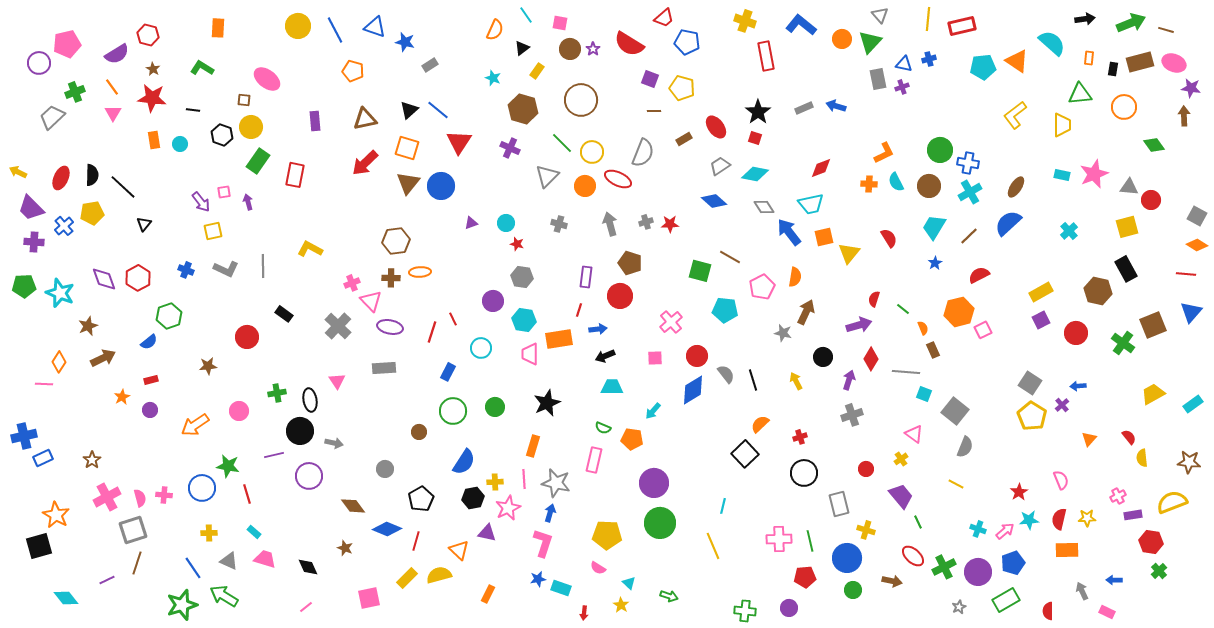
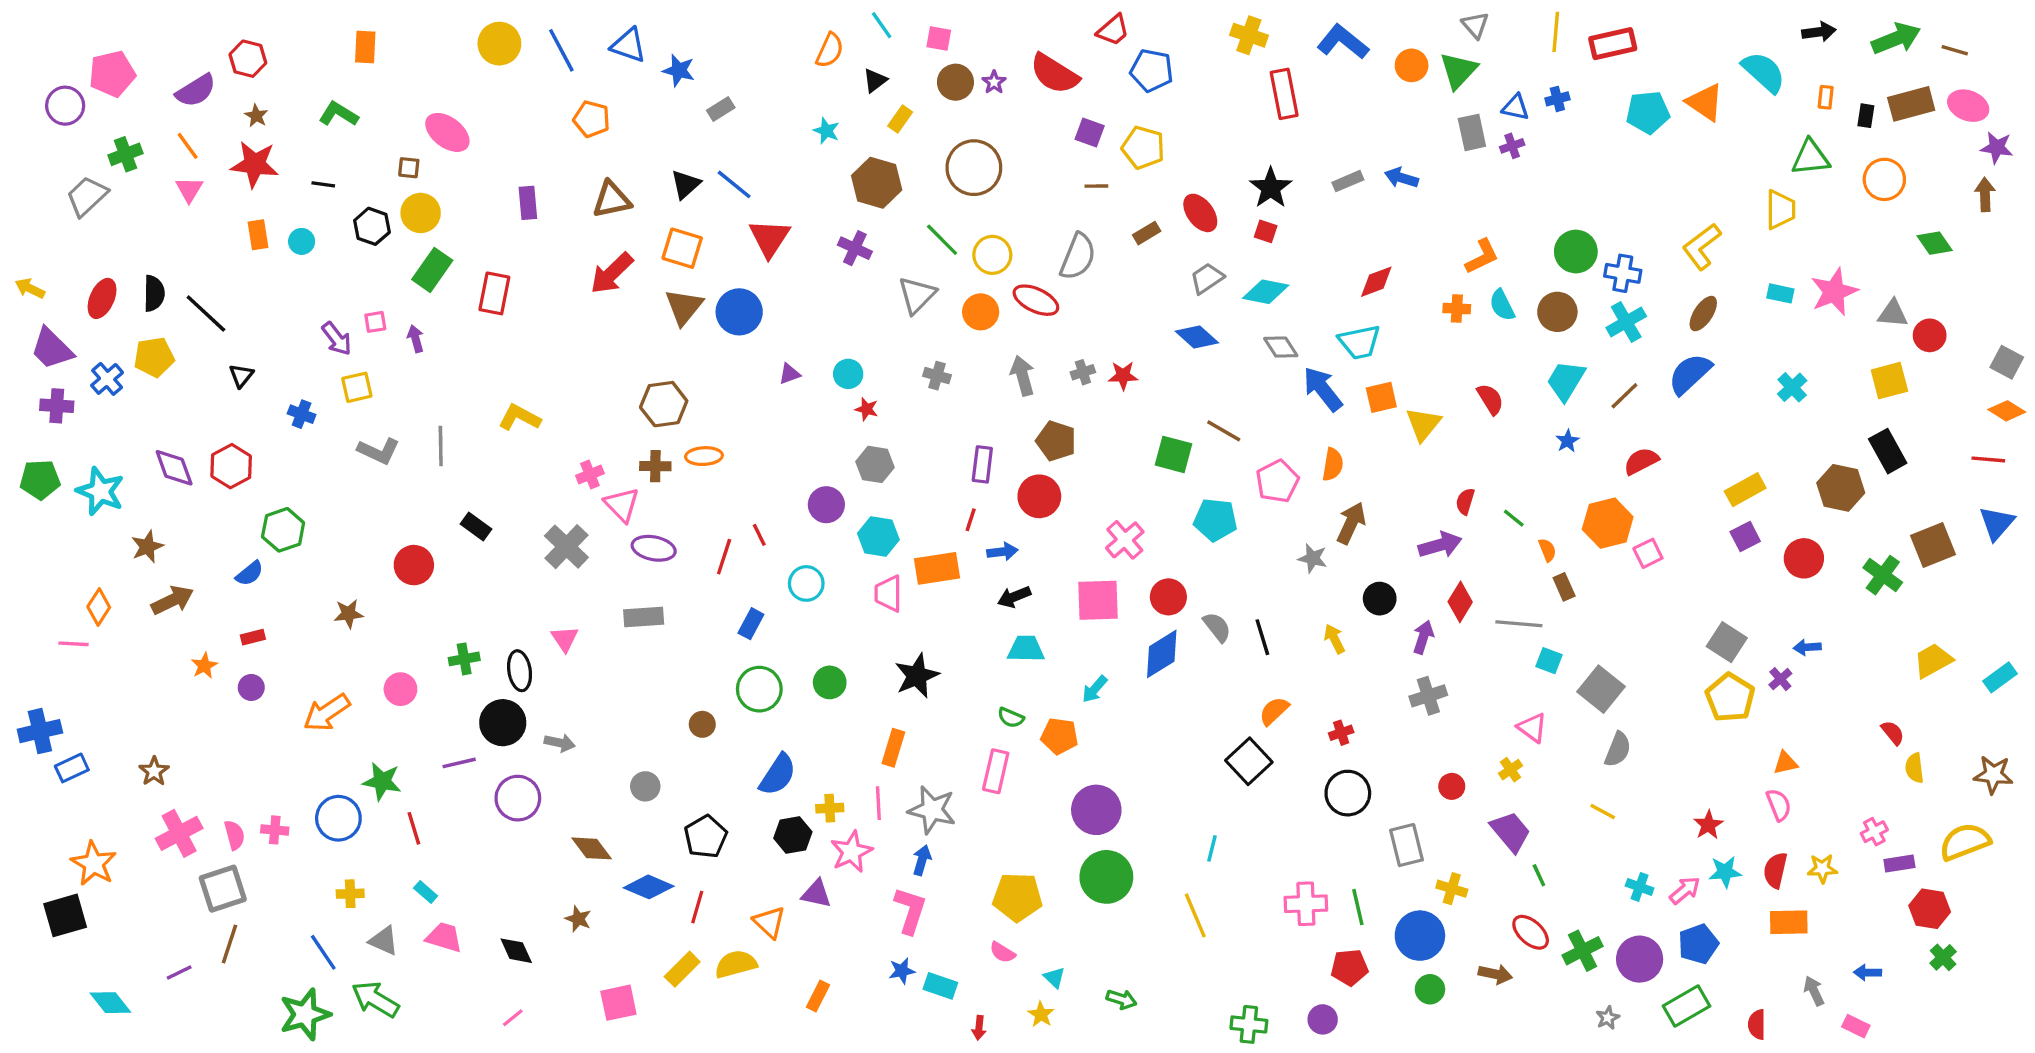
yellow L-shape: (1015, 115) -> (1702, 246), moved
blue cross: (186, 270) -> (302, 414), moved
pink square: (655, 358) -> (1098, 600), size x1.8
orange triangle: (1089, 439) -> (1785, 763), moved, turned 35

